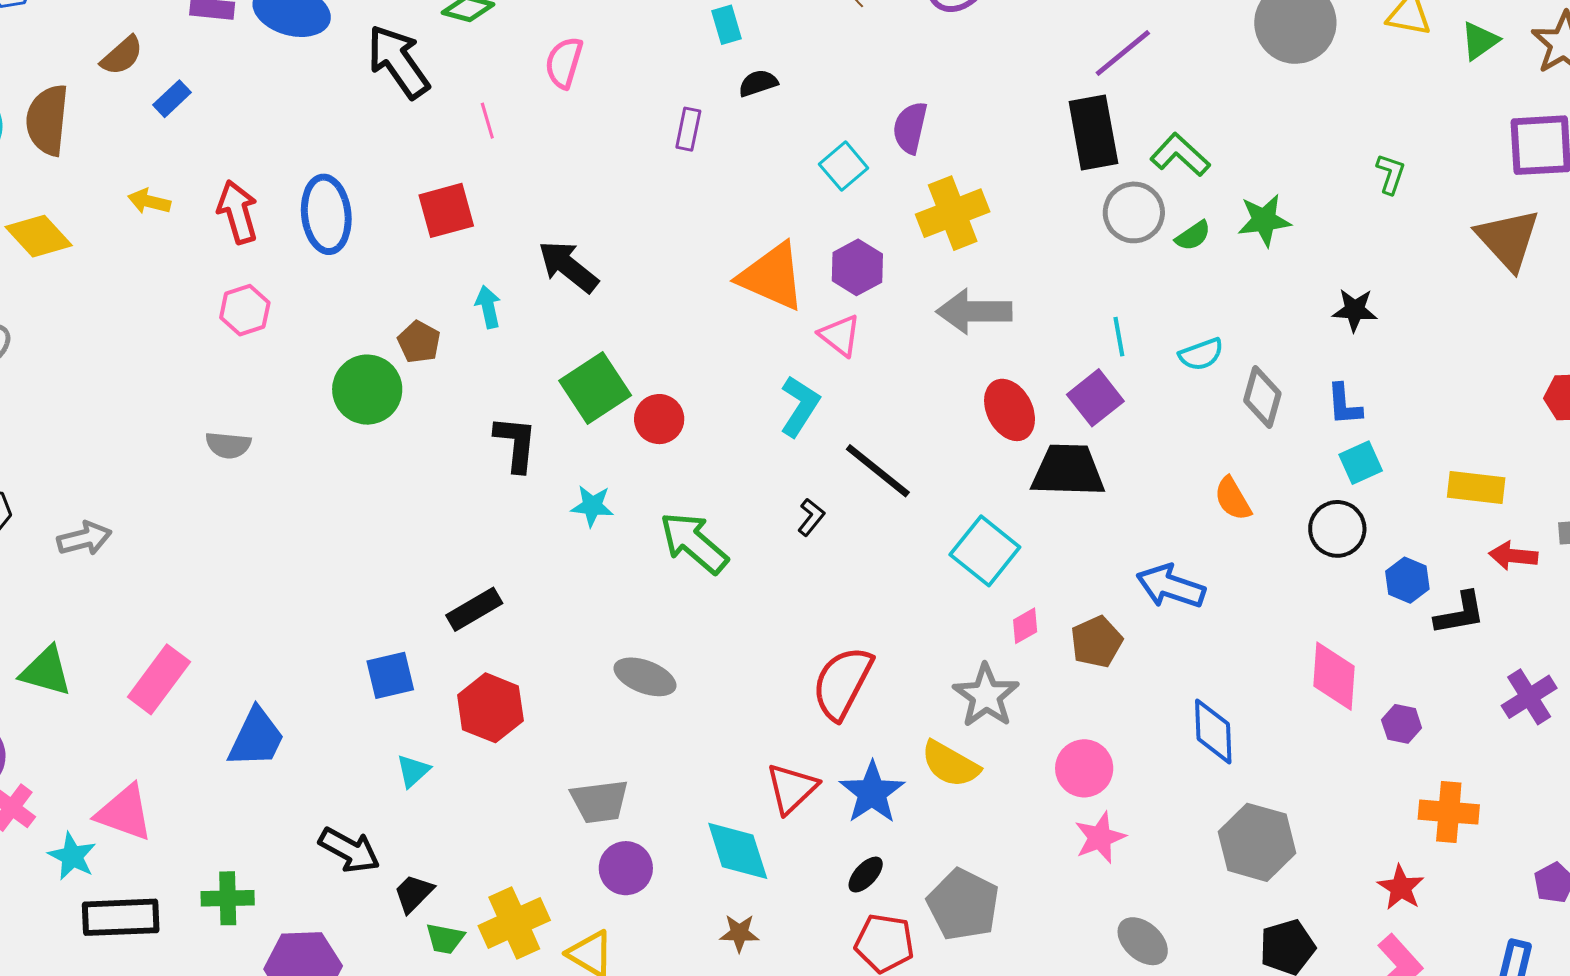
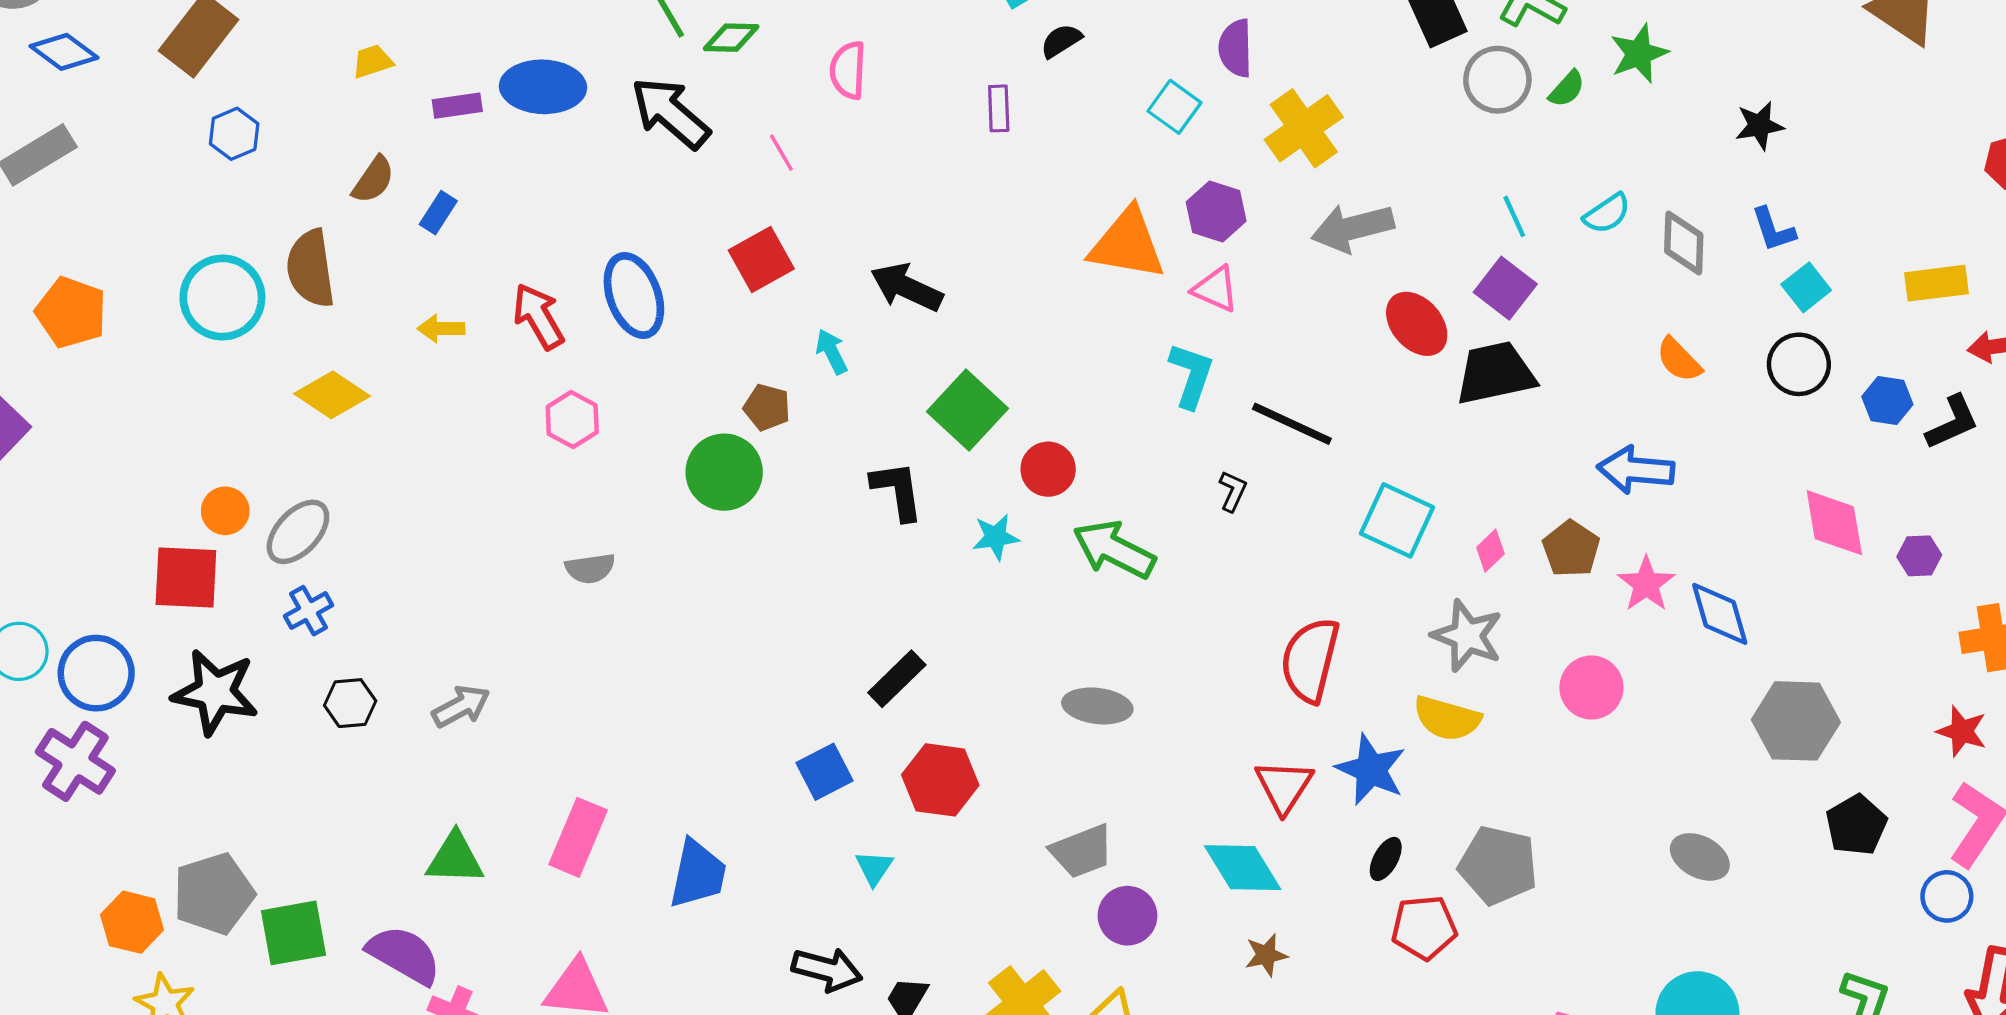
red circle: (659, 419) -> (1048, 469), moved
cyan square: (985, 551) -> (1397, 520), moved
pink star: (1100, 838) -> (1646, 584), moved

